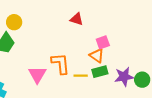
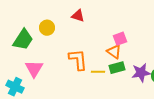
red triangle: (77, 19) -> (78, 16), moved
yellow circle: (14, 22) -> (47, 28), moved
pink triangle: (37, 75) -> (34, 69), moved

